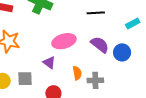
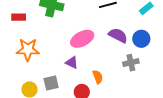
orange semicircle: (77, 73) -> (98, 77), moved
gray cross: (95, 80) -> (131, 63), moved

